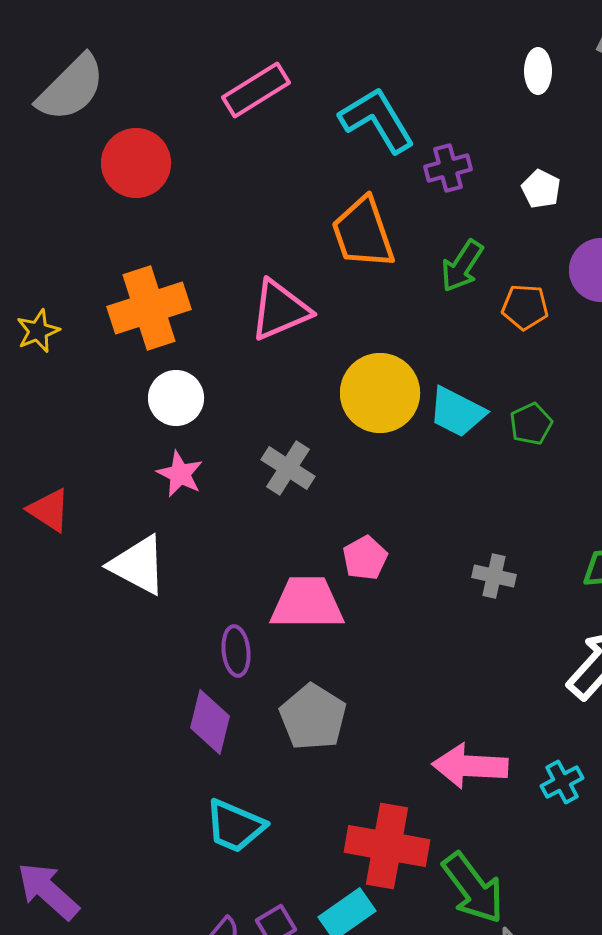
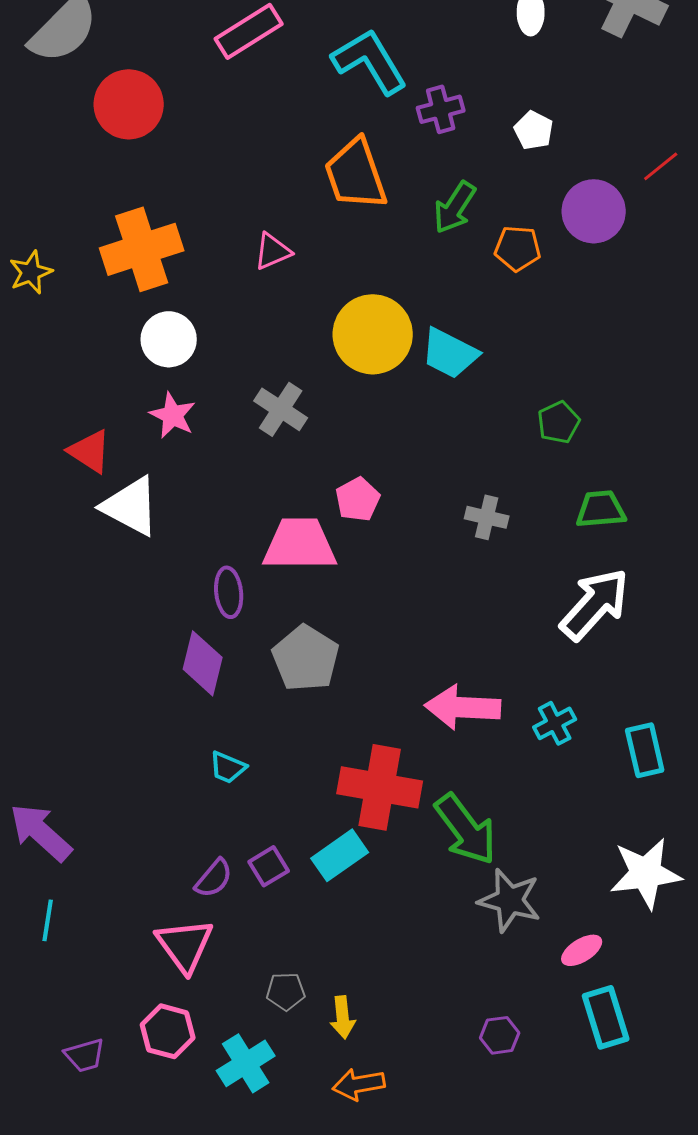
pink triangle: (280, 310) -> (273, 251), size x0.6
green pentagon: (531, 424) -> (559, 422), moved
red triangle: (49, 510) -> (90, 451), moved
cyan trapezoid: (235, 826) -> (228, 767), size x0.6

